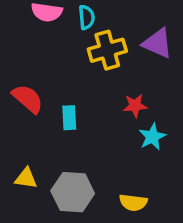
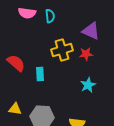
yellow cross: (107, 50) -> (62, 50), moved
red star: (135, 106) -> (86, 54), moved

